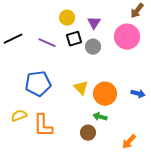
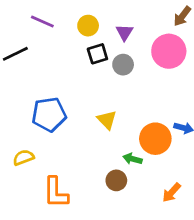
purple line: (47, 43) -> (42, 22), moved
orange circle: (105, 94) -> (155, 139), moved
orange L-shape: (43, 126) -> (56, 193), moved

